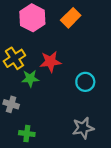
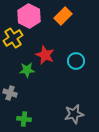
yellow cross: (14, 58) -> (13, 38), moved
red star: (50, 62) -> (45, 55), turned 30
cyan circle: (85, 82) -> (76, 61), moved

